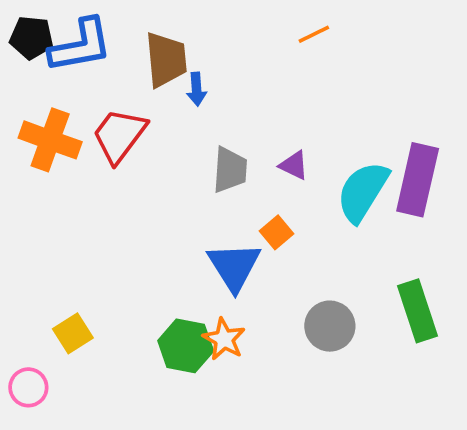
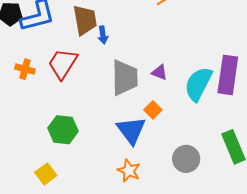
orange cross: (50, 140) -> (25, 69), size x0.6
gray trapezoid: (230, 170) -> (125, 78), size x1.4
green hexagon: (186, 346) -> (63, 130), moved

